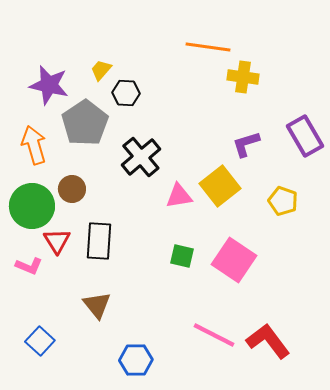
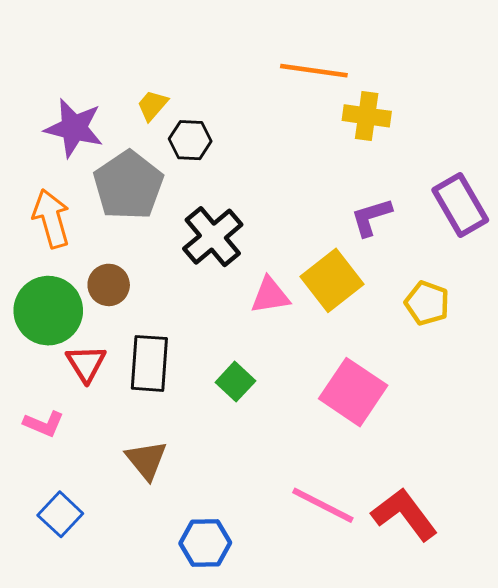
green square: (182, 256) -> (235, 382), moved, turned 30
pink L-shape: (29, 266) -> (44, 424), moved

